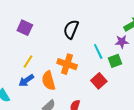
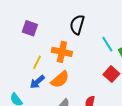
orange cross: (67, 64) -> (62, 52), moved
orange semicircle: (48, 81) -> (60, 80), turned -108

